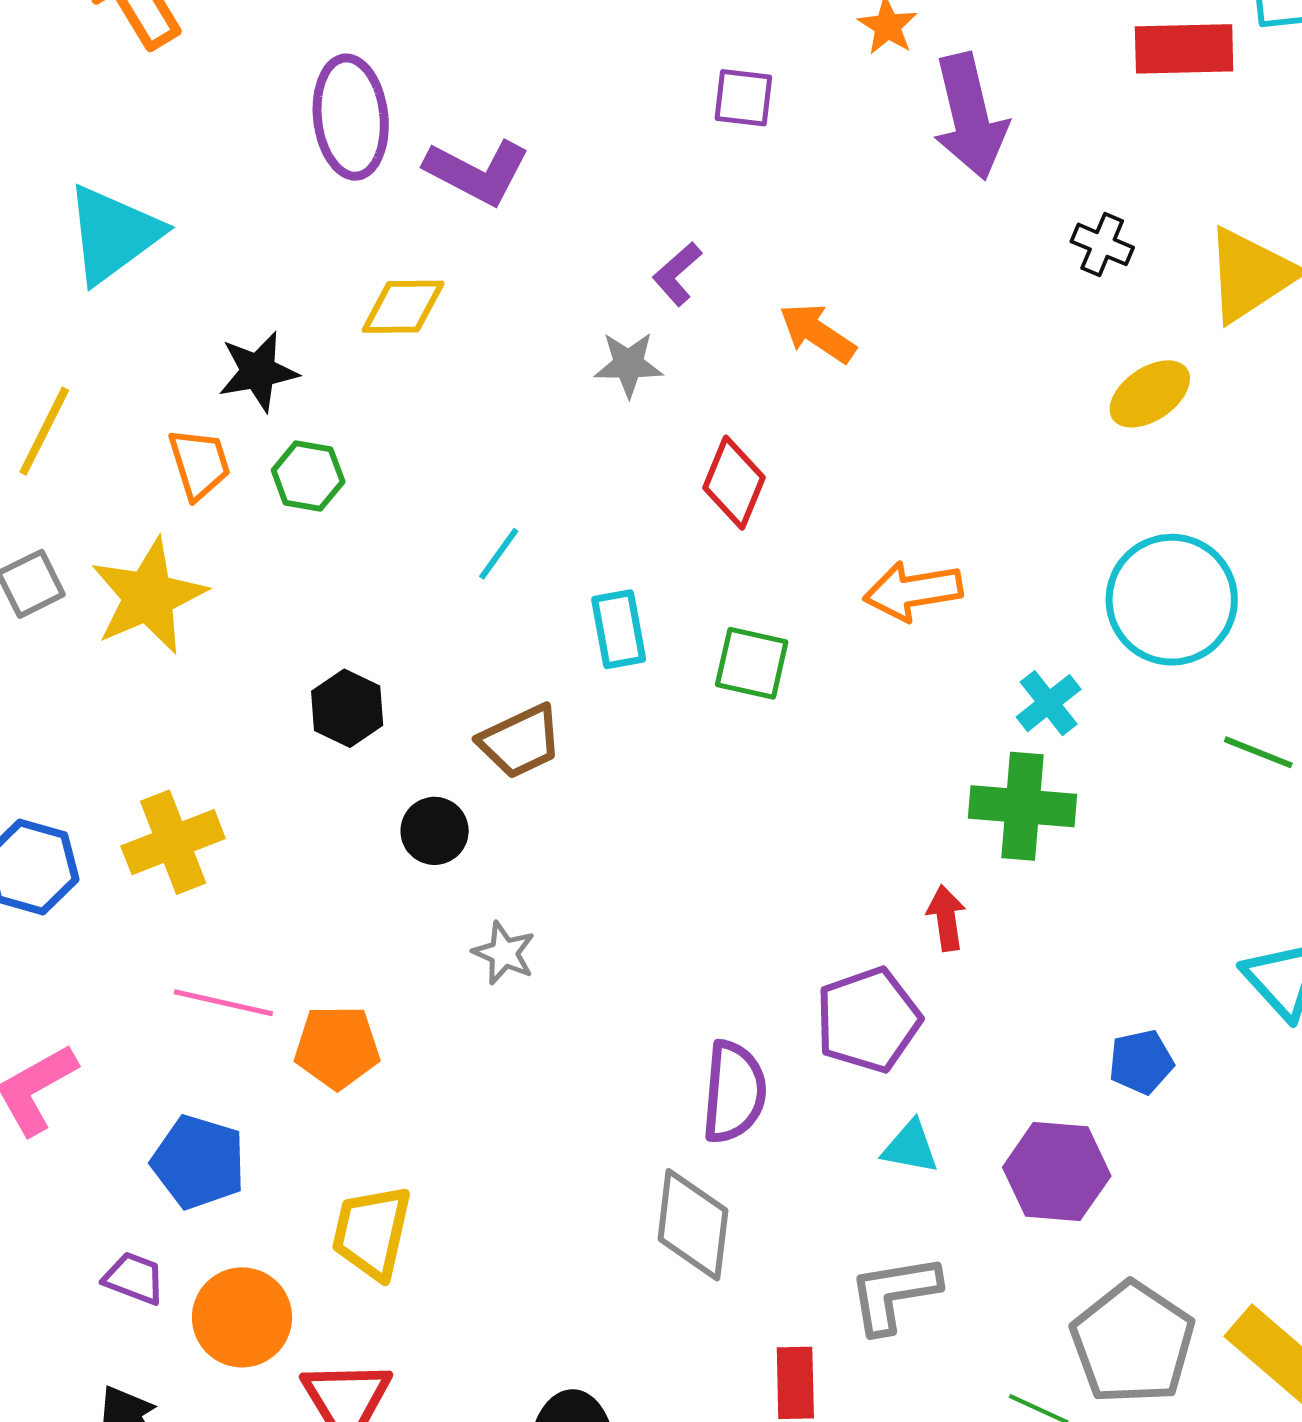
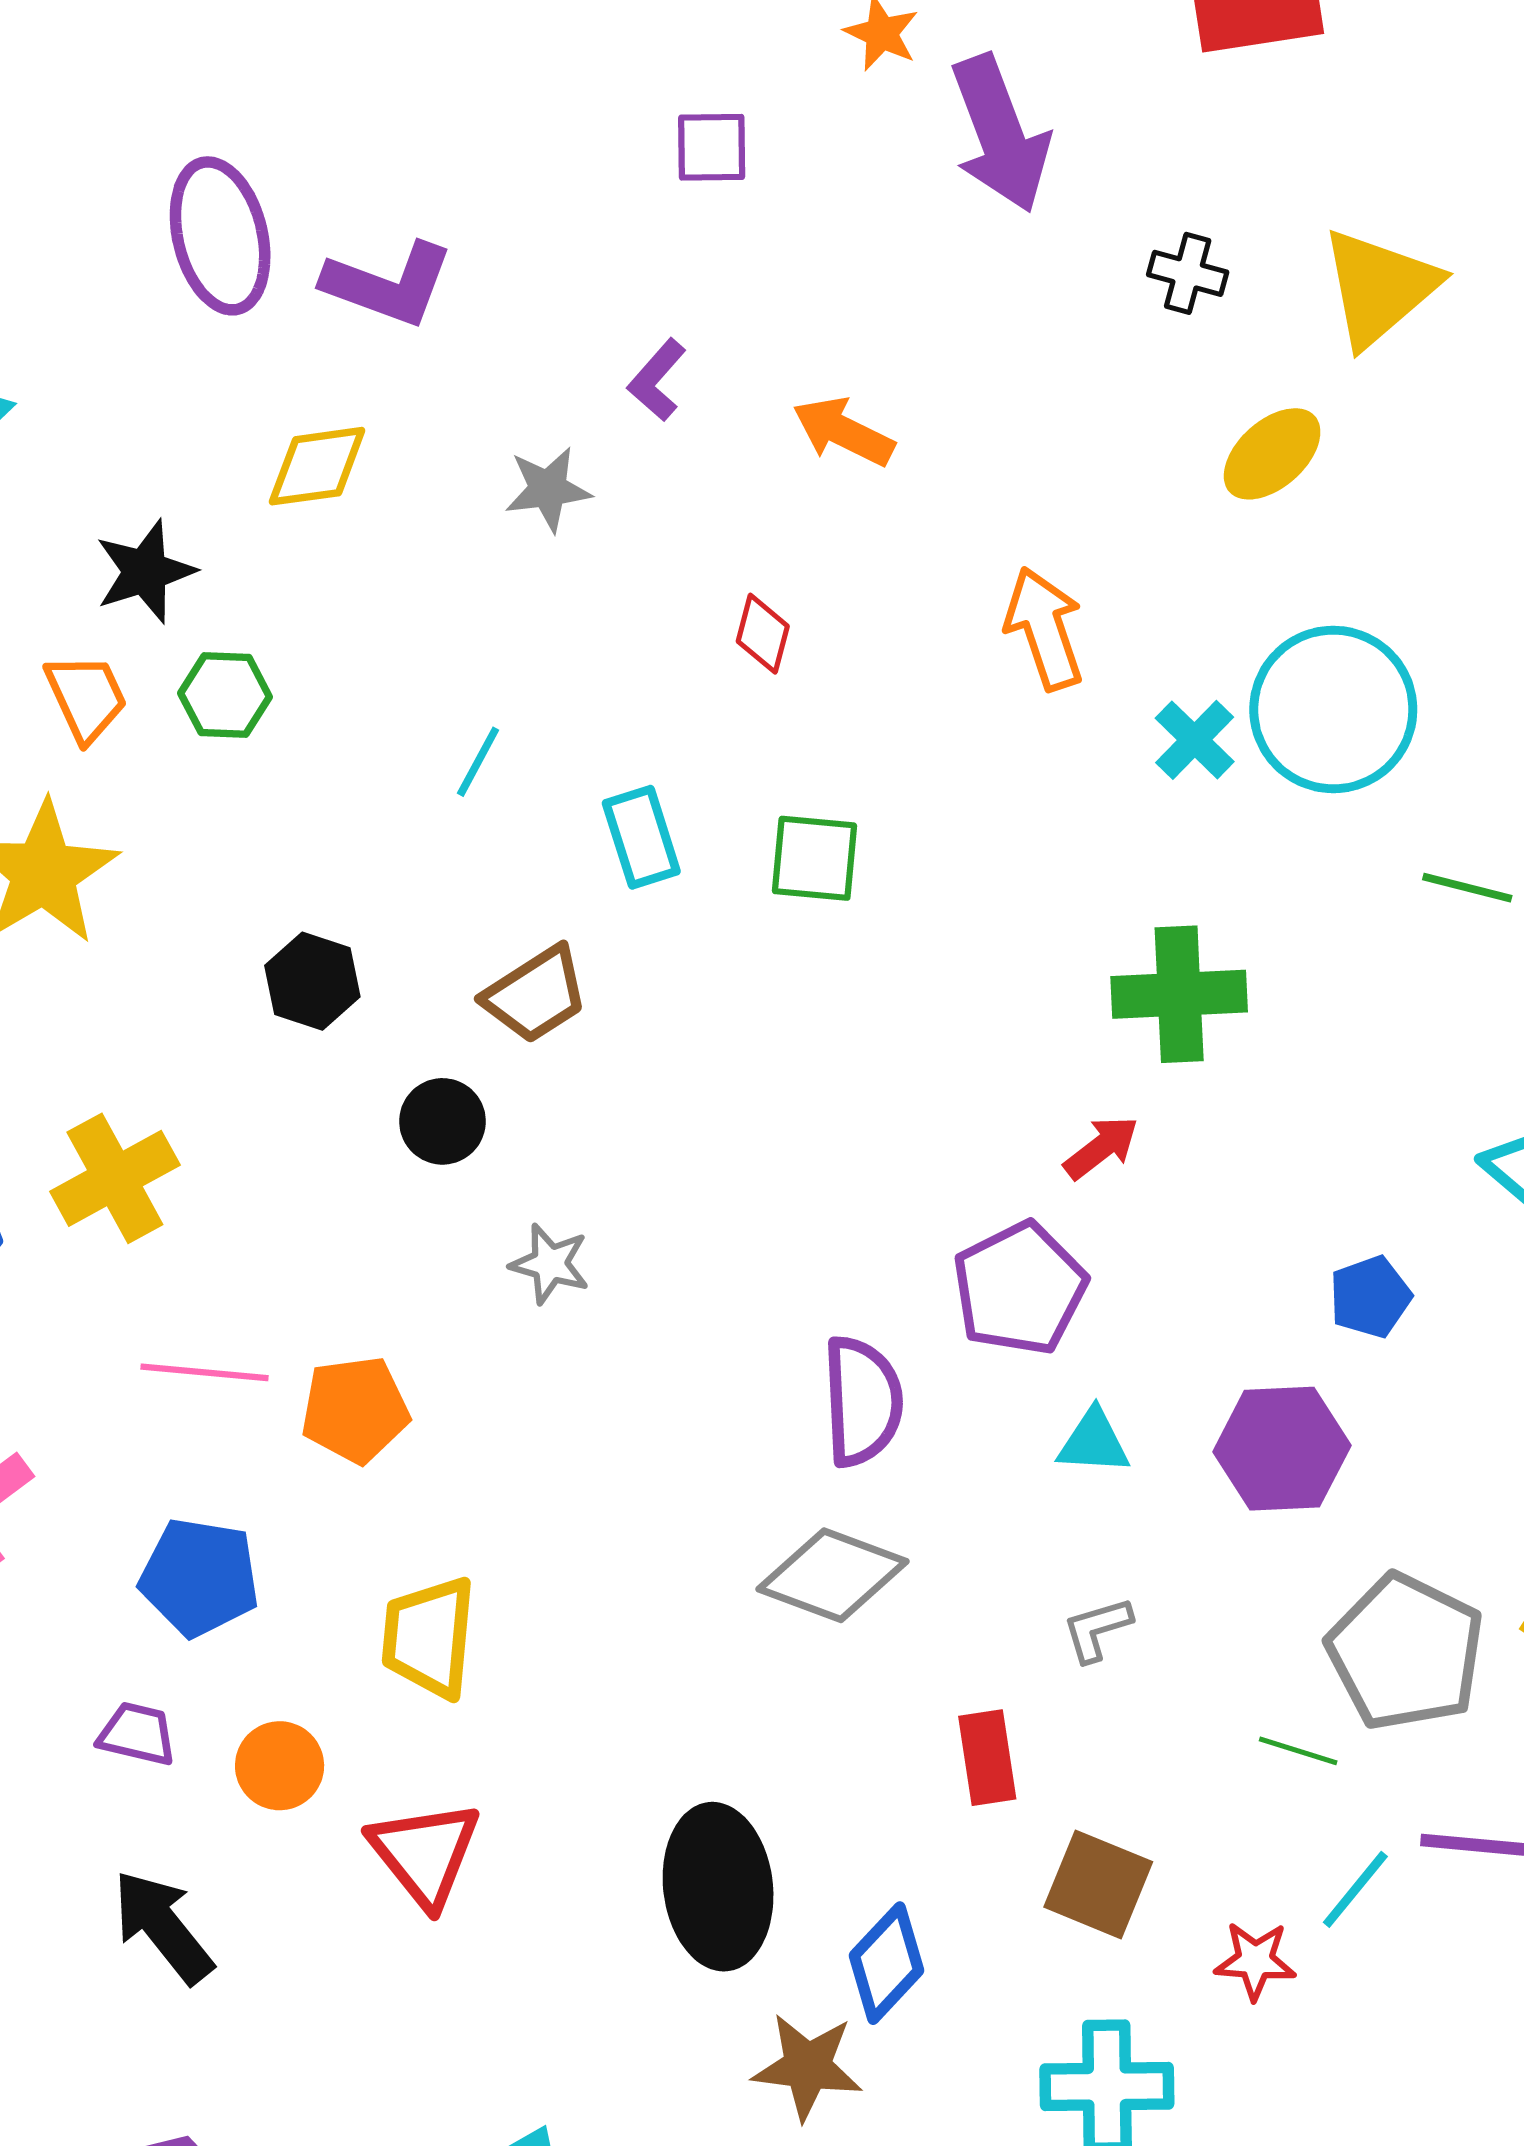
gray star: (628, 364) -> (548, 489), moved
red diamond: (734, 483) -> (763, 634), size x0.7
orange arrow: (913, 591) -> (1044, 629), moved, turned 88
cyan cross: (1049, 703) -> (1195, 740), moved
red arrow: (946, 918) -> (1101, 1148), turned 68
gray diamond: (693, 1225) -> (832, 1575), turned -69
gray L-shape: (894, 1294) -> (1097, 1629), size x0.6
orange circle: (242, 1317) -> (280, 1766), size x0.7

